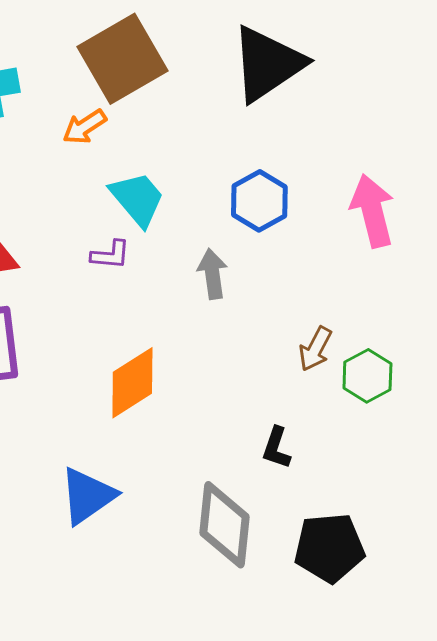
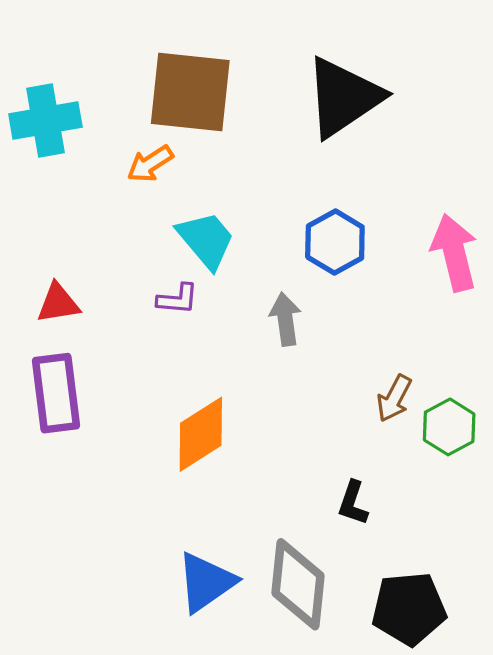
brown square: (122, 59) -> (190, 92), turned 36
blue triangle: (87, 496) -> (206, 582), moved

